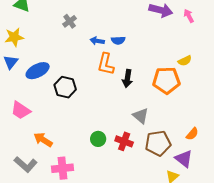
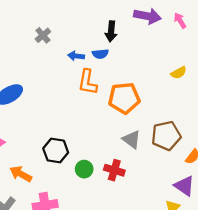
black arrow: (127, 79) -> (111, 31), moved
orange pentagon: (166, 80) -> (124, 98), moved
black hexagon: (65, 87) -> (56, 151), moved
brown pentagon: (158, 143) -> (166, 136), moved

